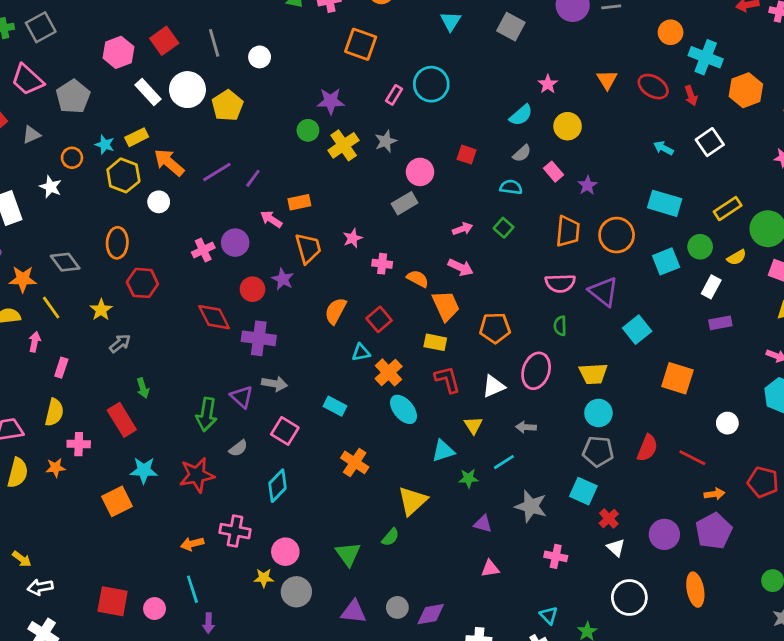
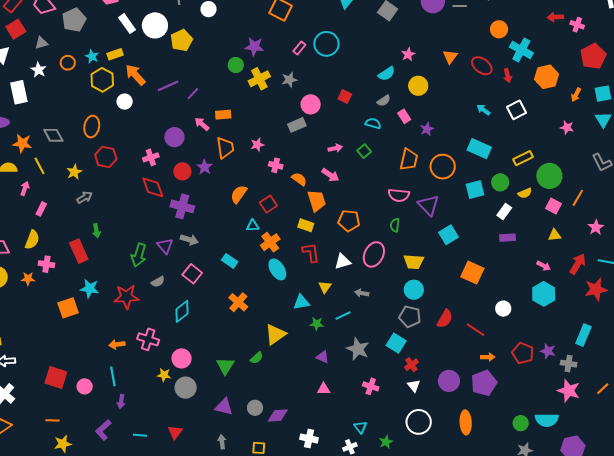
white star: (51, 187) -> (39, 70), moved
pink cross: (203, 250) -> (151, 157), moved

